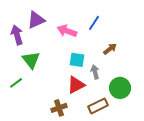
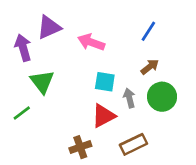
blue line: (94, 23) -> (148, 31), moved
green circle: (120, 88) -> (162, 97), moved

